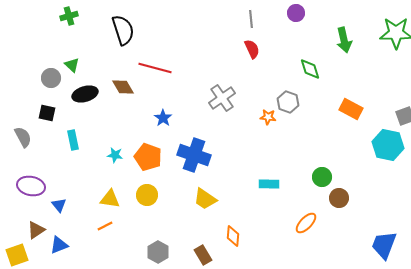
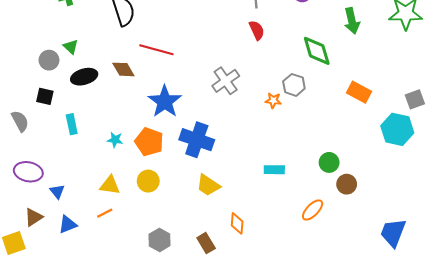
green diamond: (310, 69) -> (317, 51), size x1.4
blue star: (163, 118) -> (165, 101), size x1.8
blue triangle: (59, 245) -> (68, 224), moved

